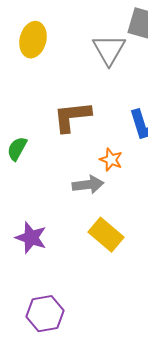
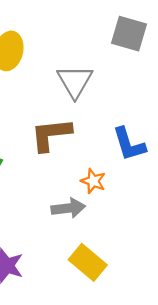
gray triangle: (109, 50) -> (75, 81), moved

